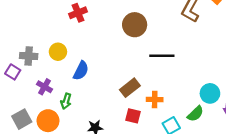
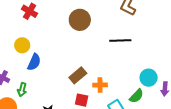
red cross: (78, 13) -> (30, 11), turned -35
yellow circle: (58, 52) -> (22, 45), moved
black line: (162, 56) -> (120, 40), moved

